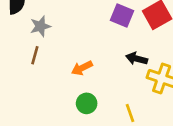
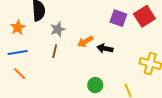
black arrow: (137, 59) -> (105, 48), moved
orange arrow: (82, 68) -> (85, 42), moved

